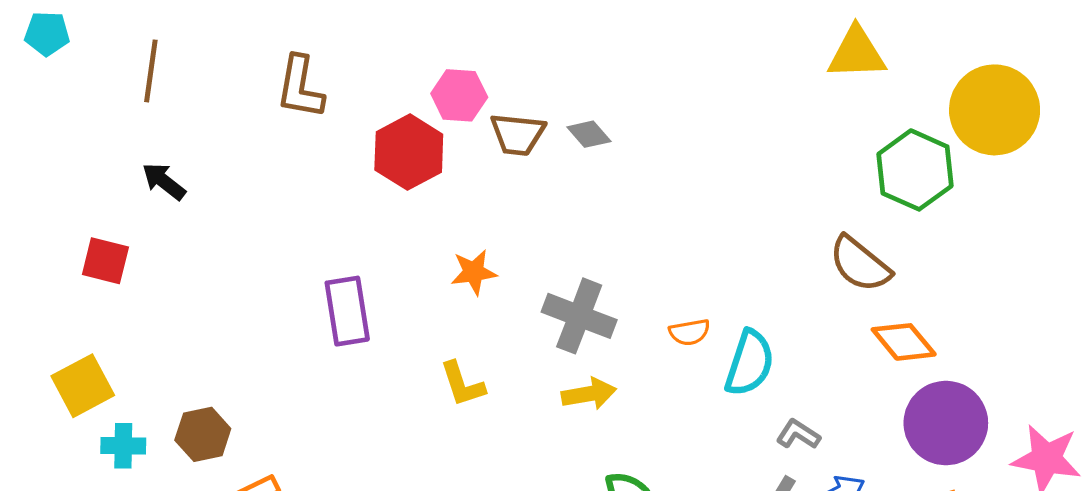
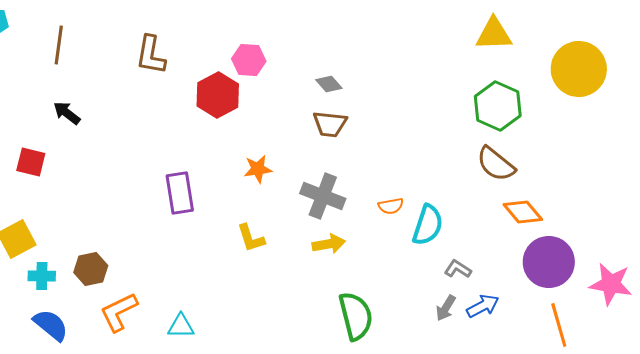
brown trapezoid: (518, 134) -> (330, 124), moved
green hexagon: (915, 170) -> (498, 106), moved

